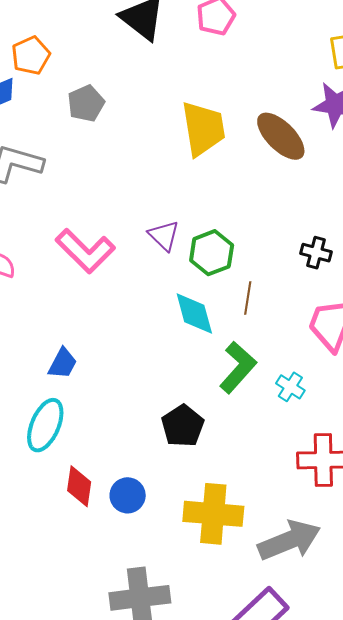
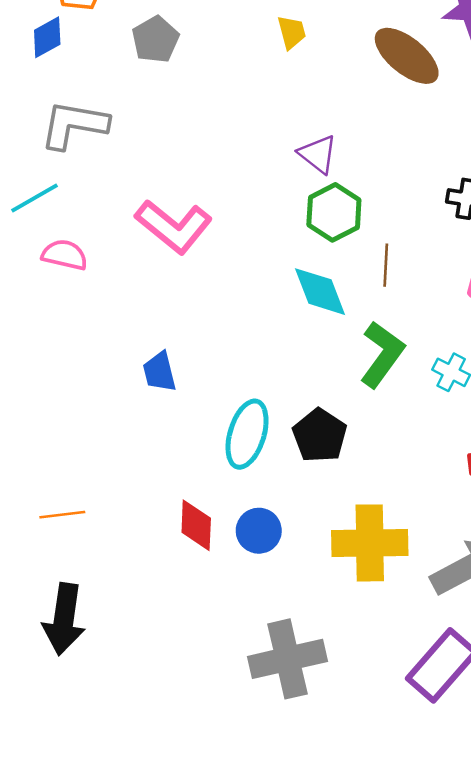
yellow trapezoid: (203, 129) -> (292, 32), moved, size x0.5
purple triangle: (164, 236) -> (318, 154), moved
blue trapezoid: (63, 363) -> (159, 372), turned 144
cyan ellipse: (45, 425) -> (247, 434), moved

